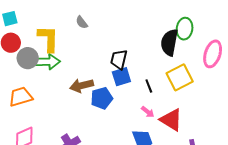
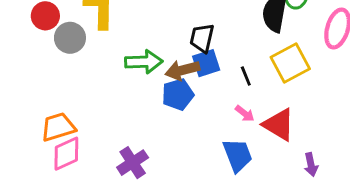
green arrow: (47, 62) -> (144, 62), moved
brown arrow: (82, 86) -> (182, 70), moved
orange trapezoid: (21, 97) -> (58, 127), moved

